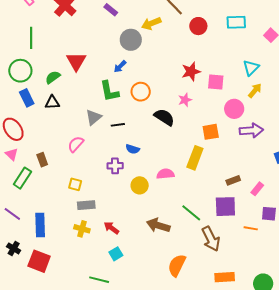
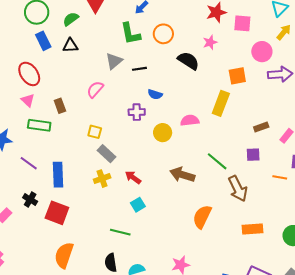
green rectangle: (22, 178) -> (39, 125), turned 65
gray rectangle: (86, 205) -> (107, 154), turned 48
purple square: (225, 207) -> (253, 155), size x0.6
yellow cross: (82, 229) -> (102, 179), turned -35

